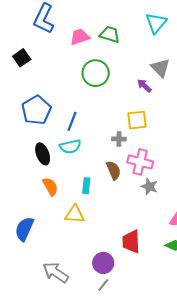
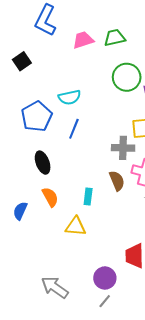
green trapezoid: (110, 34) -> (115, 38), turned -30
green circle: (96, 73) -> (127, 77), moved
gray cross: (119, 139) -> (123, 148), size x1.5
cyan semicircle: (70, 146) -> (70, 97), moved
blue semicircle: (24, 229) -> (20, 211), moved, size x0.7

